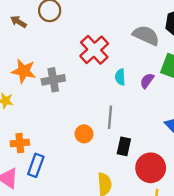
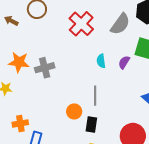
gray semicircle: (146, 35) -> (120, 24), turned 105
red cross: (94, 50) -> (81, 24), moved
black rectangle: (124, 146) -> (91, 125), moved

